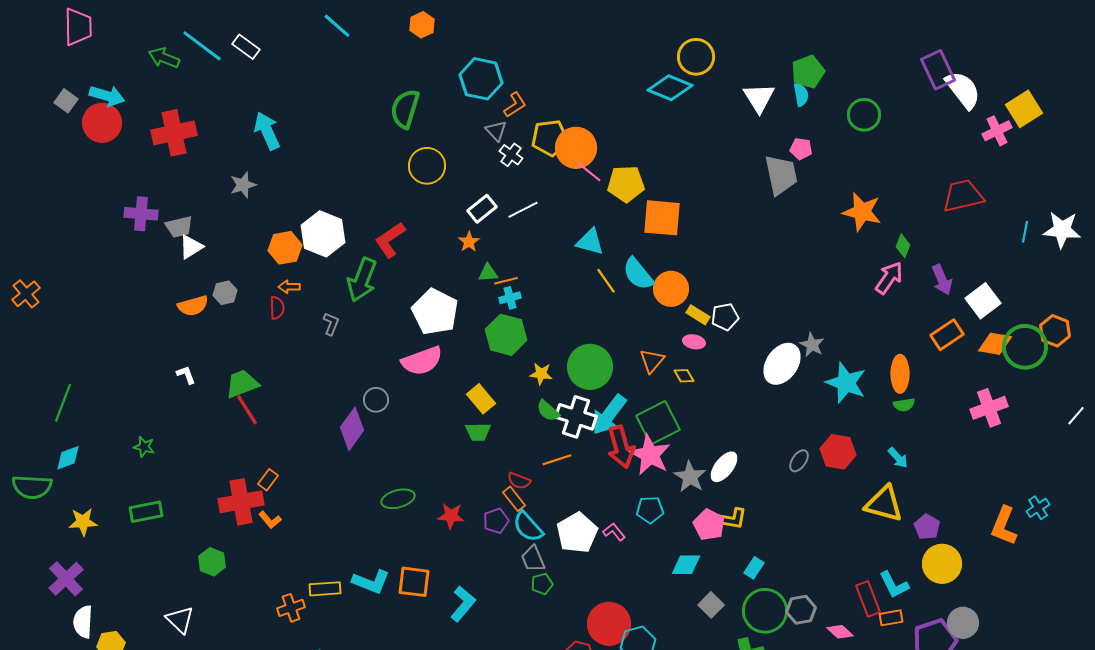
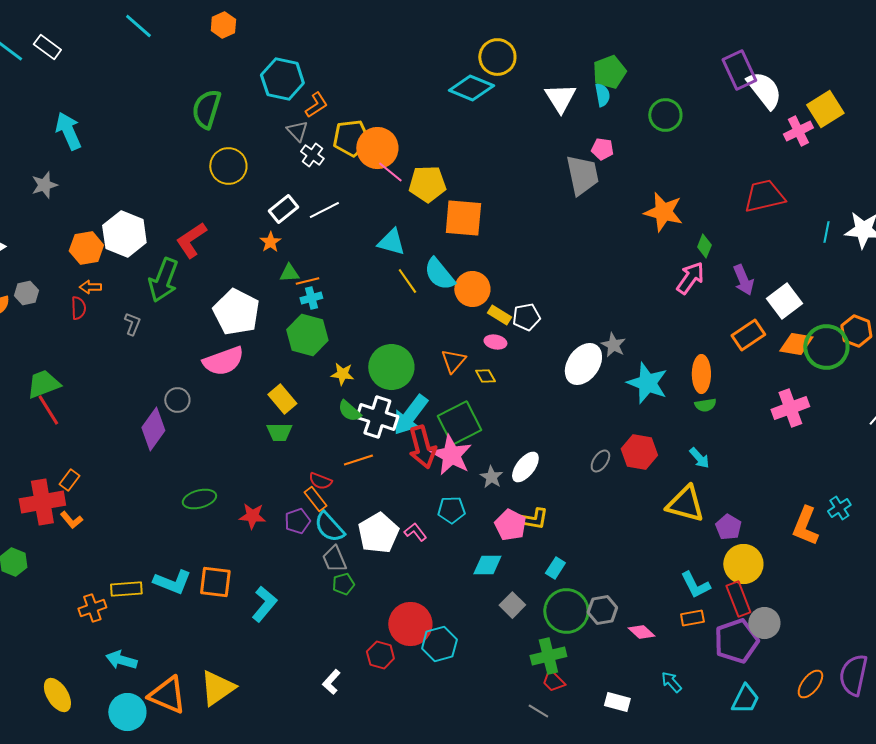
gray star: (690, 477) -> (491, 477), size x0.7
red rectangle: (868, 599) -> (738, 599), moved

